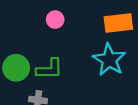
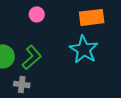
green L-shape: (49, 69) -> (32, 57), turned -40

